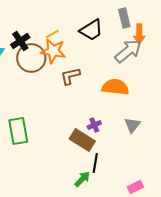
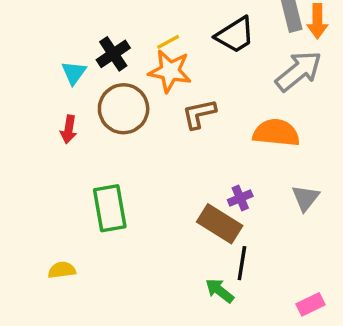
orange arrow: (139, 34) -> (317, 21), moved
brown circle: (31, 58) -> (124, 109), moved
green arrow: (82, 179) -> (220, 291), turned -96

